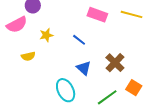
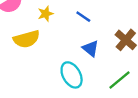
yellow semicircle: (28, 56) -> (27, 39), size x1.6

